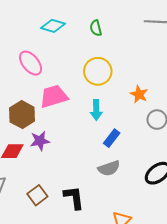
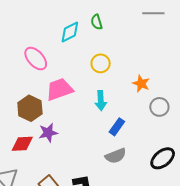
cyan diamond: (53, 26) -> (70, 32), moved, turned -40
yellow circle: (98, 71) -> (101, 63), size x0.7

